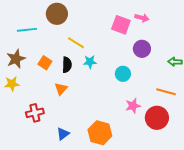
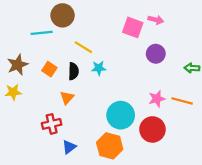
cyan line: (27, 30) -> (42, 33), moved
cyan circle: (123, 74) -> (121, 115), moved, size x1.6
pink star: (133, 106) -> (157, 99), moved
red cross: (35, 113) -> (52, 124), moved
red circle: (157, 118) -> (152, 129), moved

